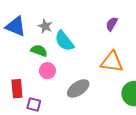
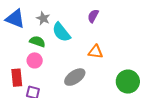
purple semicircle: (112, 24) -> (93, 16), moved
orange triangle: (112, 62) -> (96, 52), moved, size x0.7
pink circle: (47, 71) -> (35, 60), moved

